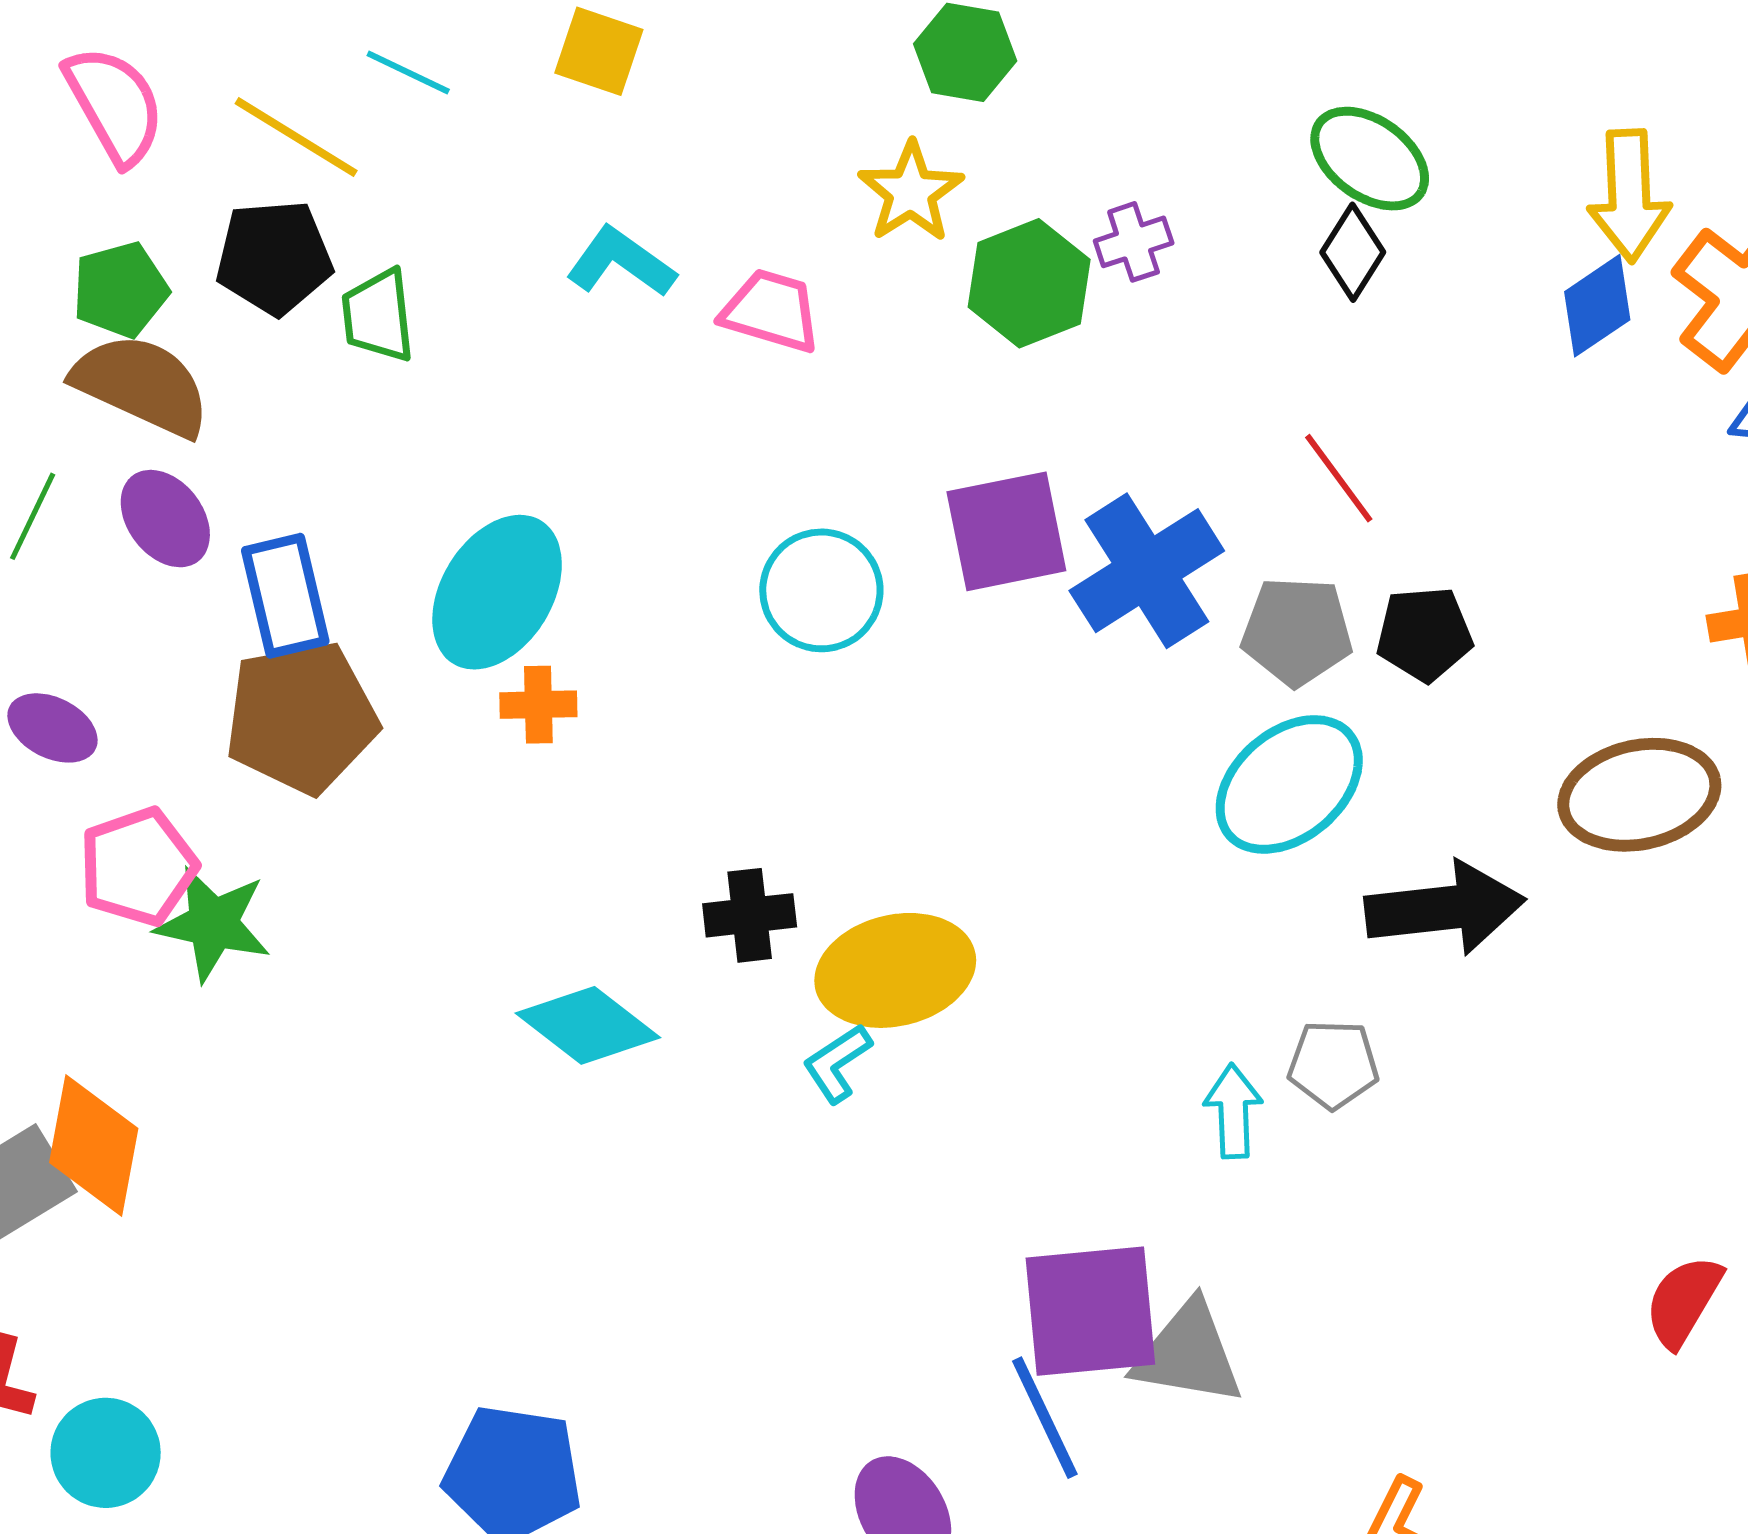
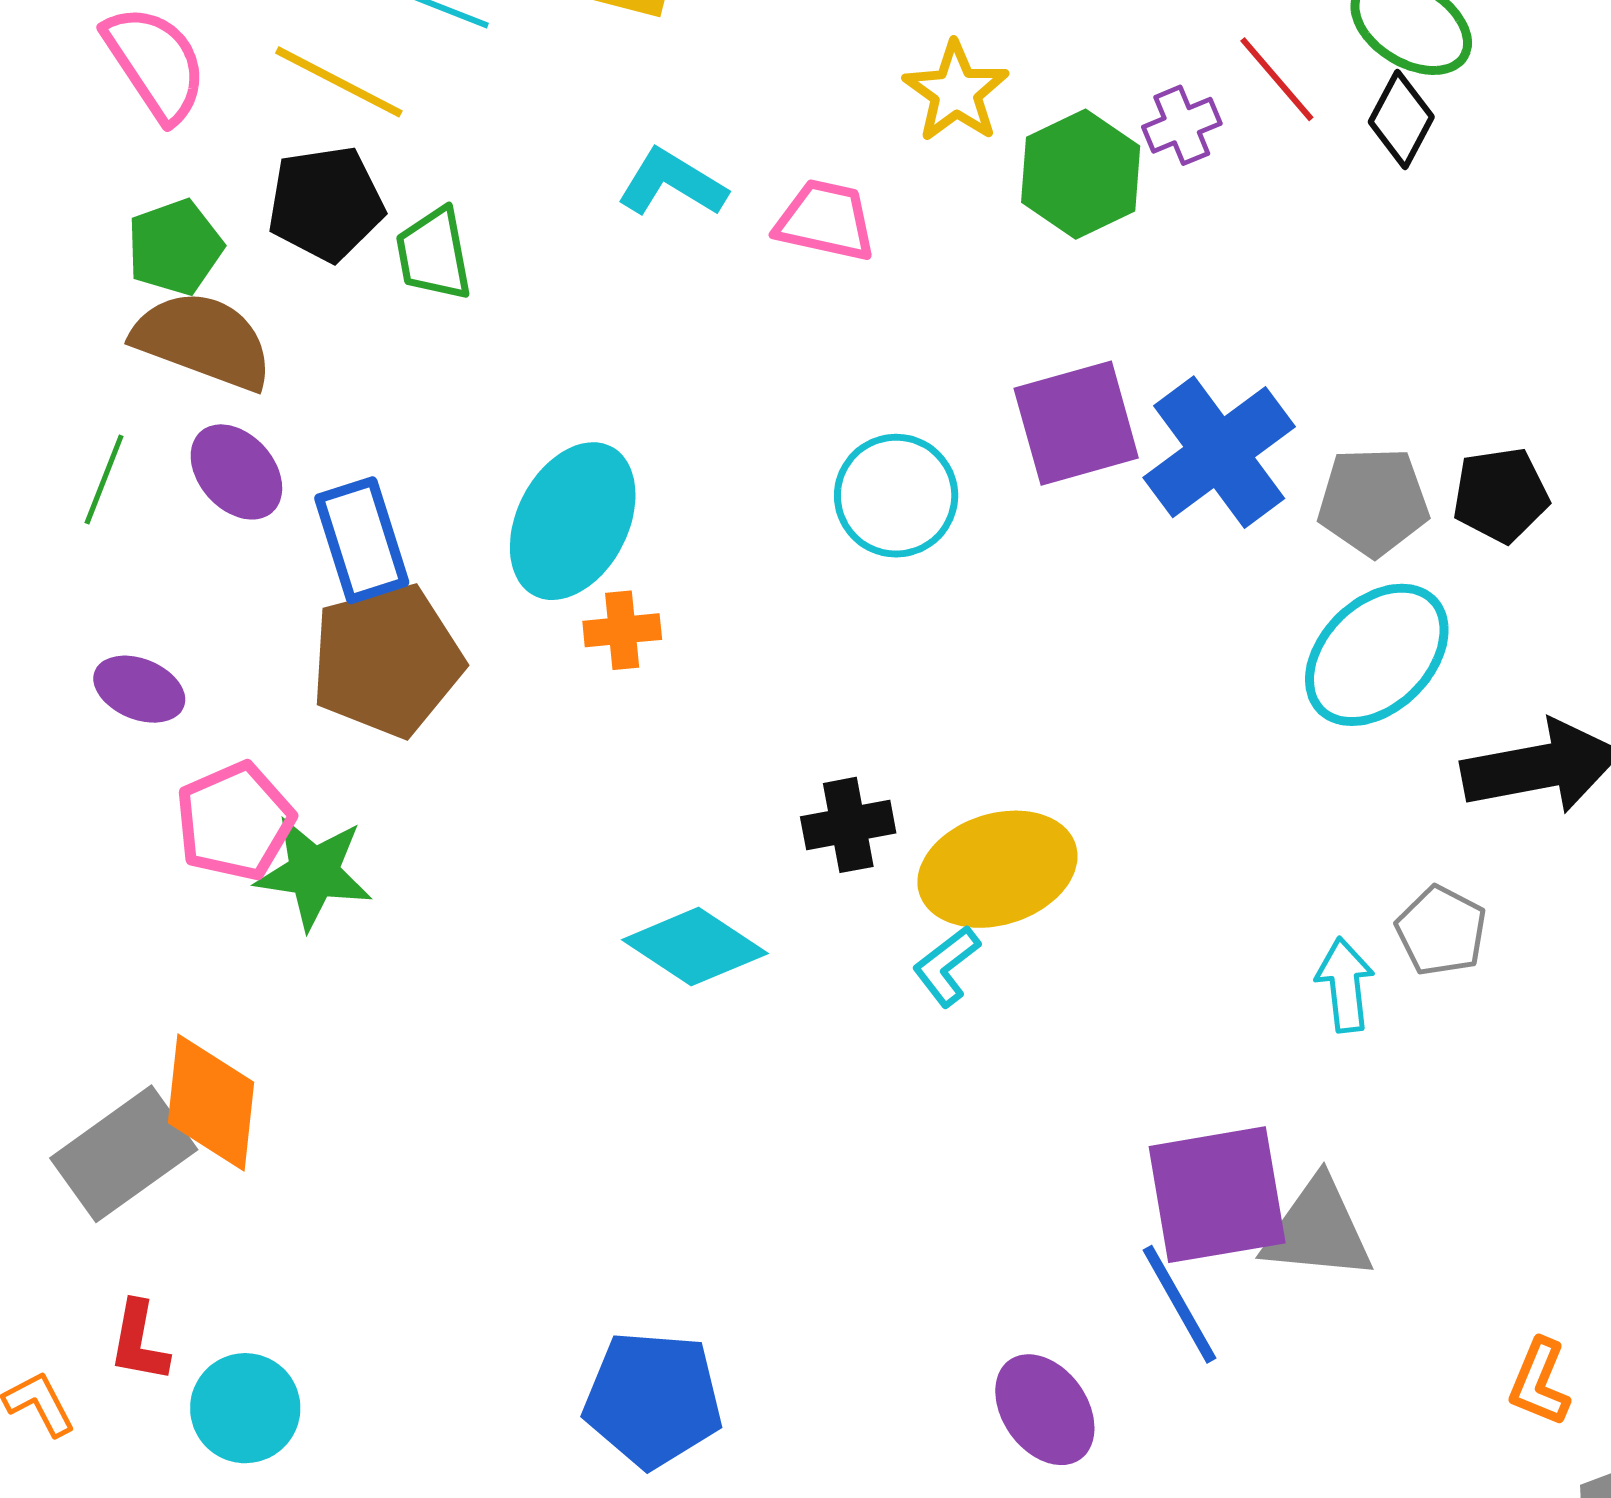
red line: (1339, 478) -> (1277, 79), moved
gray pentagon: (1333, 1064) -> (1441, 931), turned 30

